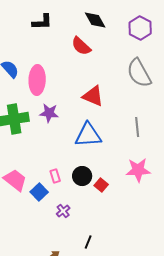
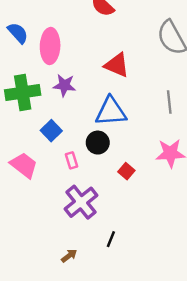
black circle: (82, 176) -> (98, 143), moved
blue square: (39, 192) -> (51, 131), moved
purple cross: (63, 211) -> (81, 202), size x2.0

